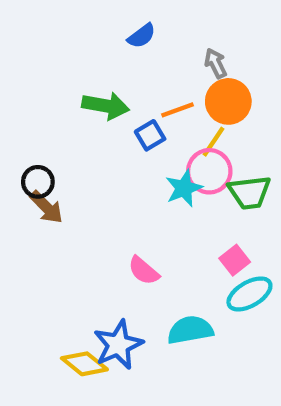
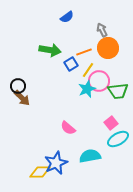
yellow line: (213, 142) -> (88, 70), moved
yellow diamond: (84, 364) -> (40, 172), turned -40

